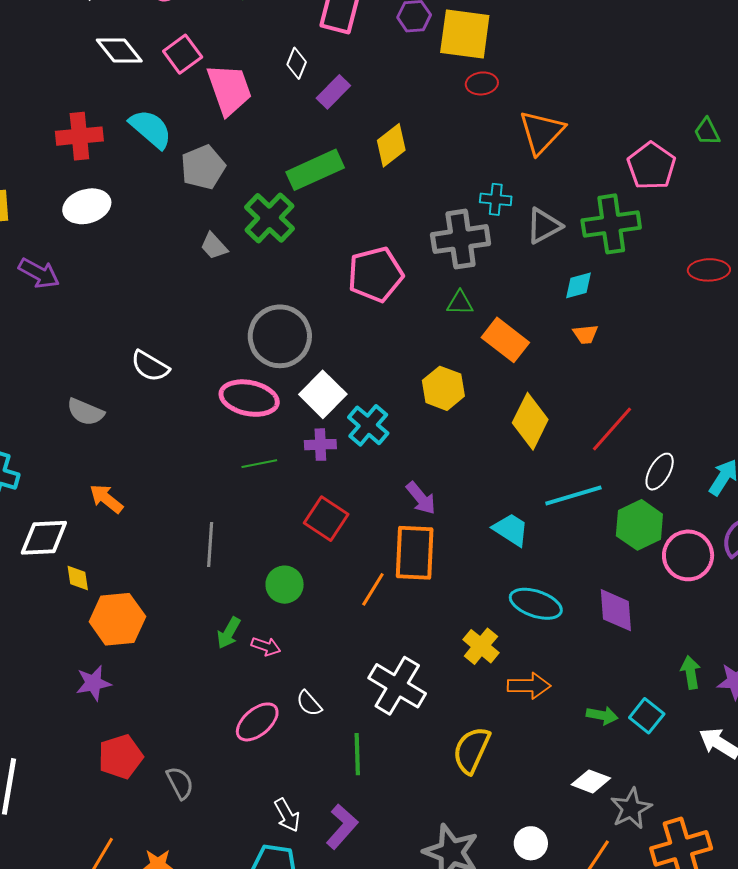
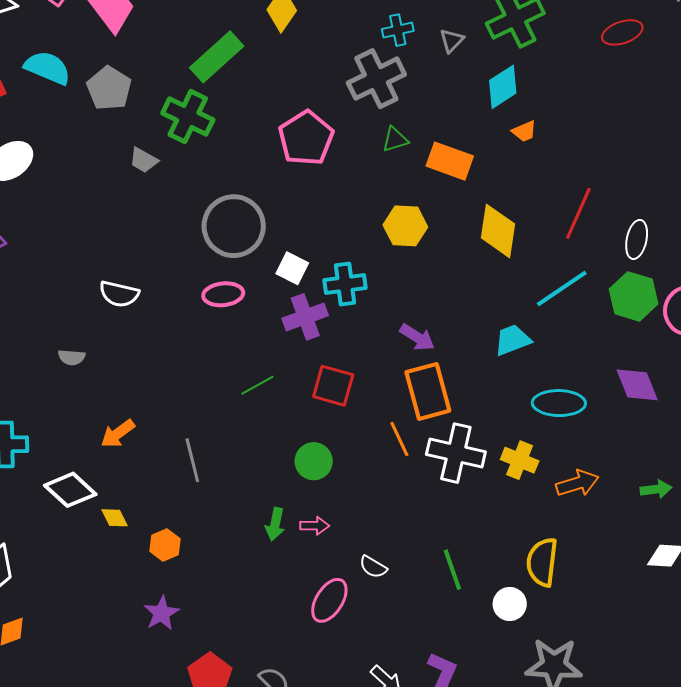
gray triangle: (544, 226) -> (452, 41), size x0.7
cyan diamond: (579, 285) -> (503, 87), size x1.4
white square: (323, 394) -> (292, 268), size x0.7
pink ellipse: (249, 398) -> (223, 294), size x0.7
gray semicircle: (85, 412) -> (72, 357), size x0.7
cyan cross: (368, 425) -> (345, 284), turned -30
purple cross: (320, 445) -> (305, 317), size x1.4
green line: (259, 464) -> (257, 385), moved
orange arrow: (106, 499) -> (118, 434), turned -57
cyan trapezoid: (511, 530) -> (513, 340), turned -36
white diamond: (44, 538) -> (70, 490), turned 63
gray line: (210, 545) -> (192, 460), moved
orange line: (373, 589) -> (399, 439), turned -39
orange hexagon: (117, 619) -> (165, 545), size x0.6
white cross: (397, 686) -> (456, 453), moved
green line: (357, 754) -> (452, 570), moved
white circle: (531, 843) -> (510, 604), moved

